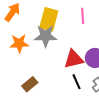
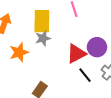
gray star: (45, 36) -> (43, 38), size x0.7

